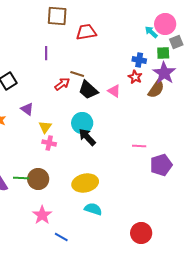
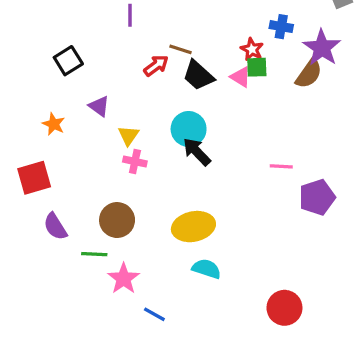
green square: (163, 53) -> (257, 67), moved
red star: (135, 77) -> (252, 49), moved
green line: (21, 178) -> (94, 254), moved

